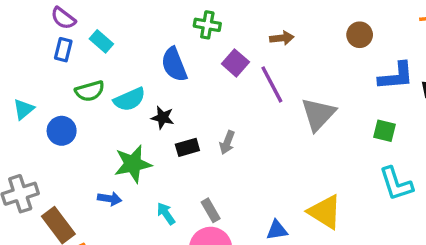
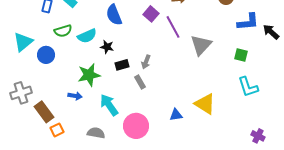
cyan triangle: (24, 109) -> (23, 42), size x1.5
gray rectangle: (211, 210) -> (140, 82), moved
cyan arrow: (166, 214) -> (109, 105), size x1.6

